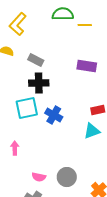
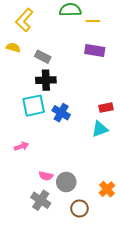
purple rectangle: (87, 66) -> (95, 51), moved
pink arrow: (15, 148) -> (21, 146), turned 72
gray circle: (67, 177) -> (66, 182), moved

